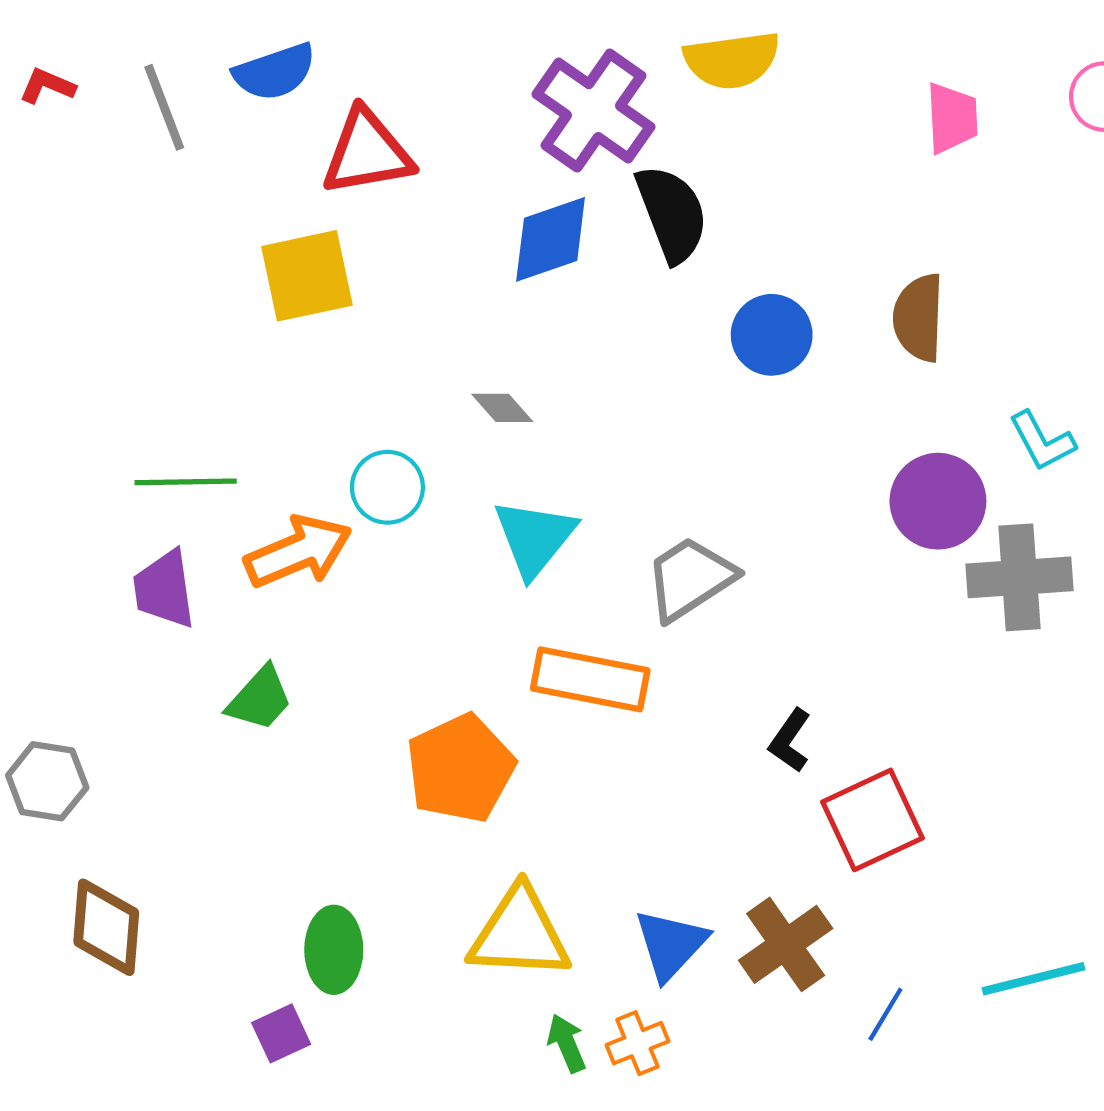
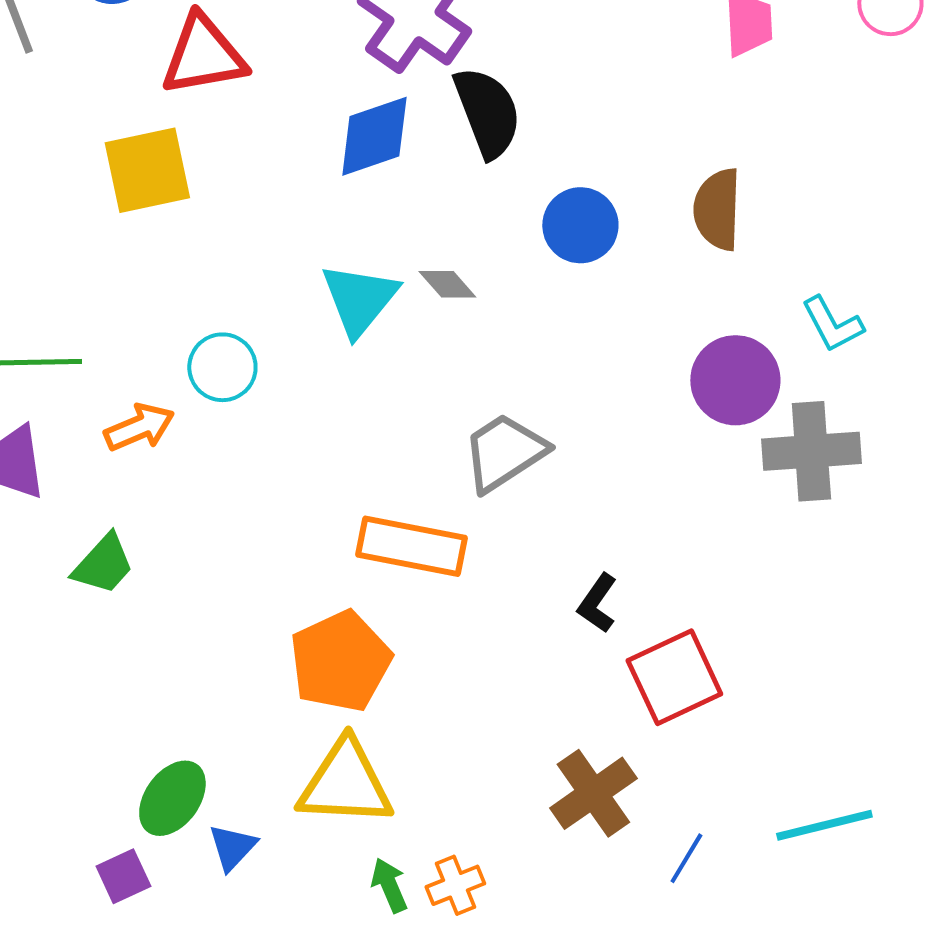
gray diamond: (502, 408) -> (447, 284), moved
cyan triangle: (534, 538) -> (359, 299), moved
orange arrow: (298, 552) -> (139, 427), size x0.7
orange pentagon: (460, 768) -> (340, 661), moved
blue triangle: (671, 944) -> (232, 847), moved, size x0.7
green ellipse: (334, 950) -> (172, 798), turned 36

